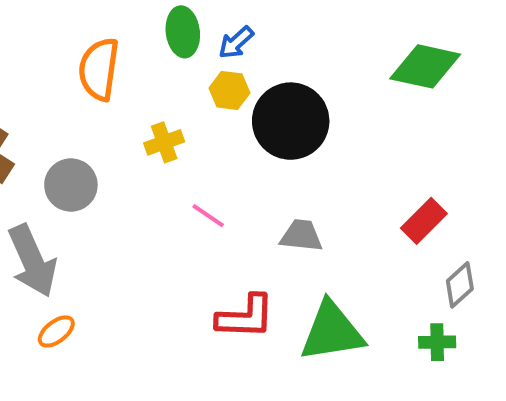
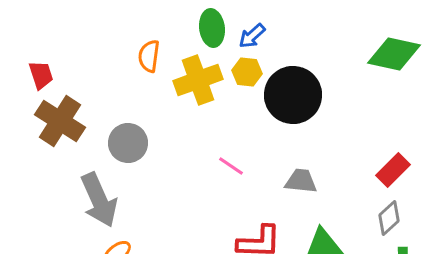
orange semicircle: (99, 69) -> (149, 56), size x0.7
yellow cross: (164, 142) -> (198, 80), moved, size x1.6
gray diamond: (460, 285) -> (389, 218), moved

